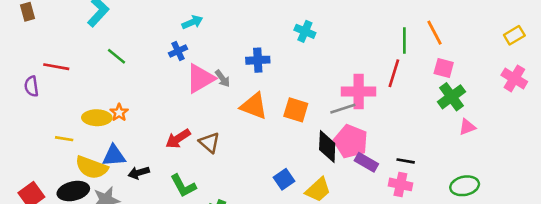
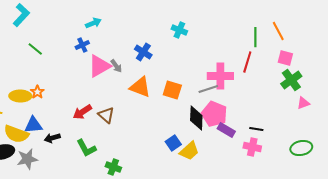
blue cross: (258, 60) -> (143, 52), turned 36
blue square: (284, 179) -> (173, 143), moved

